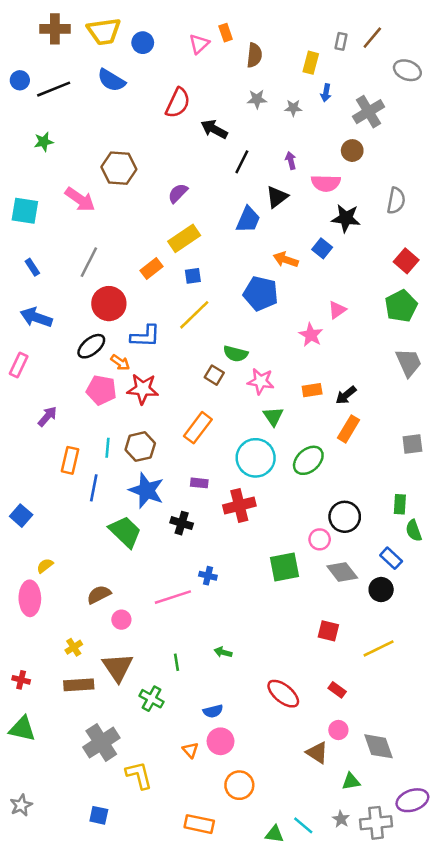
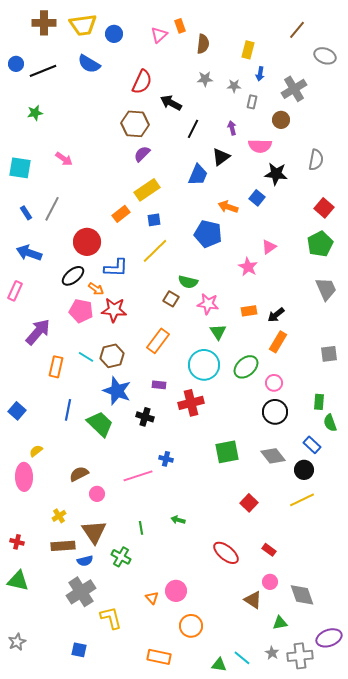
gray rectangle: (341, 41) -> (252, 102), moved
brown hexagon: (119, 168) -> (135, 124), moved
pink arrow: (80, 199) -> (64, 159), size x0.7
gray line: (89, 262) -> (52, 209), moved
purple arrow: (47, 416) -> (38, 332), size x1.6
cyan line: (108, 448) -> (86, 357), turned -63
blue line: (94, 488) -> (68, 410), moved
pink circle: (320, 539) -> (274, 383), moved
red square: (328, 631) -> (249, 503), moved, turned 30
yellow line: (379, 648) -> (302, 500), moved
blue semicircle: (213, 711) -> (85, 561), moved

